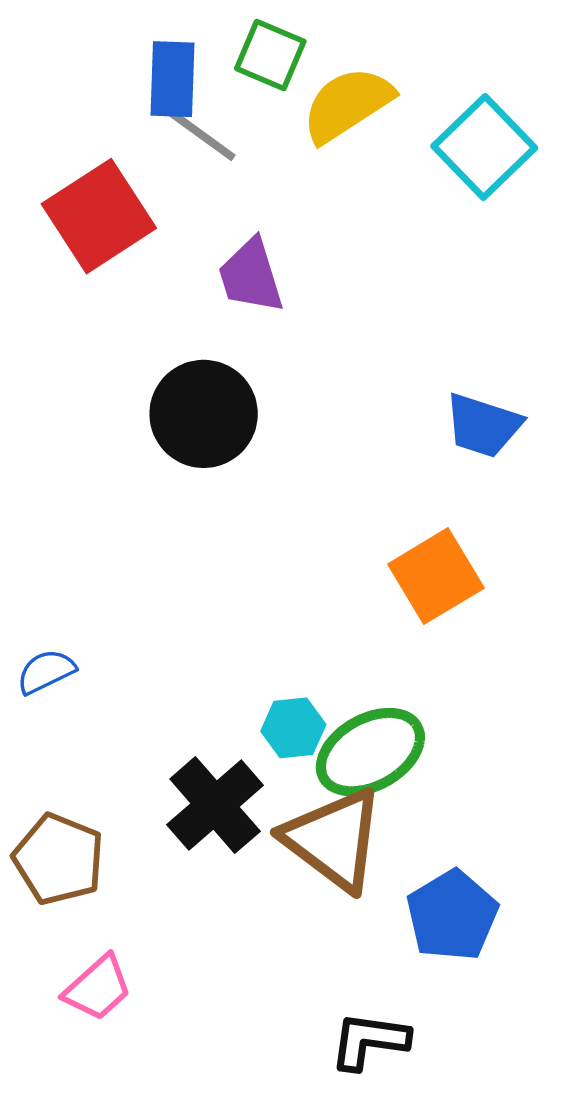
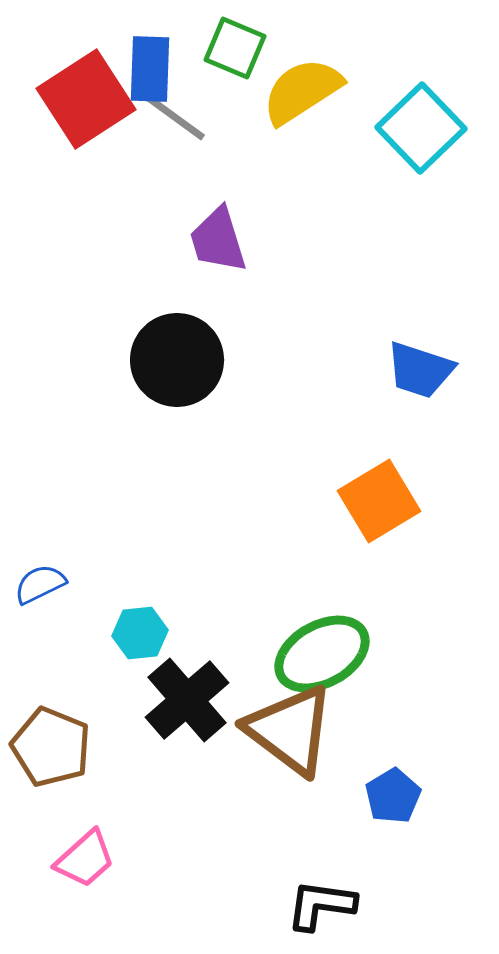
red square: (99, 216) -> (86, 99), moved
cyan hexagon: (293, 728) -> (140, 633), moved
blue pentagon: (452, 915) -> (393, 796), size x0.7

